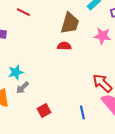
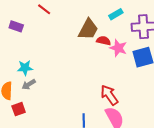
red semicircle: (64, 46) -> (104, 41), moved
red square: (44, 111) -> (19, 109), moved

